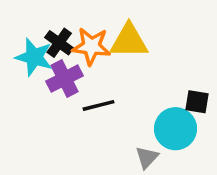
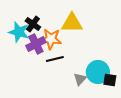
orange star: (91, 46) -> (51, 39), moved
black square: (197, 102) -> (110, 80), moved
gray triangle: (147, 157) -> (80, 79), moved

